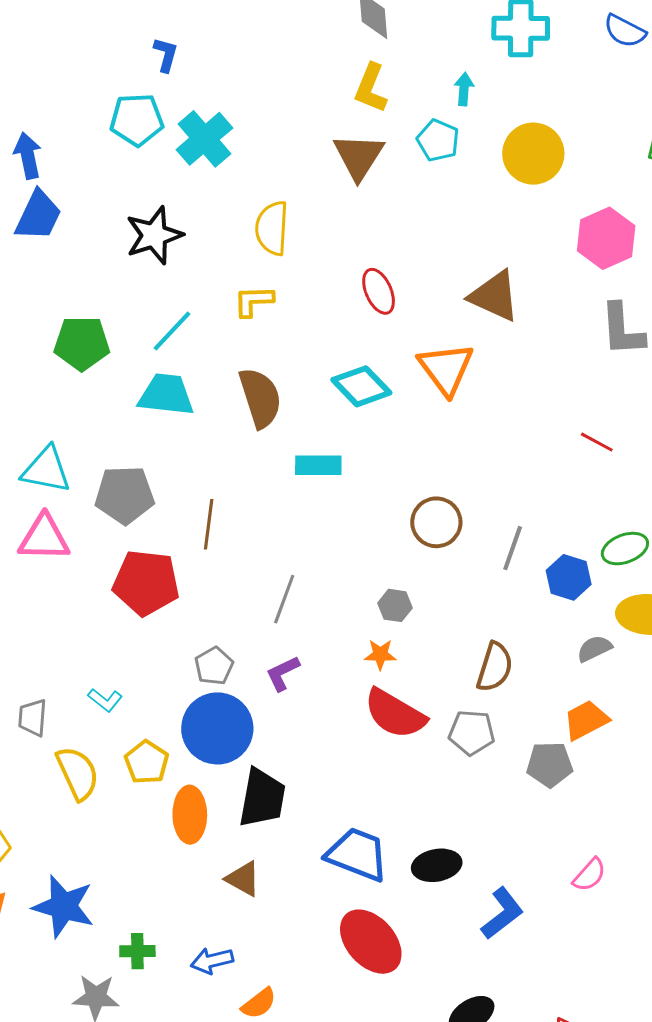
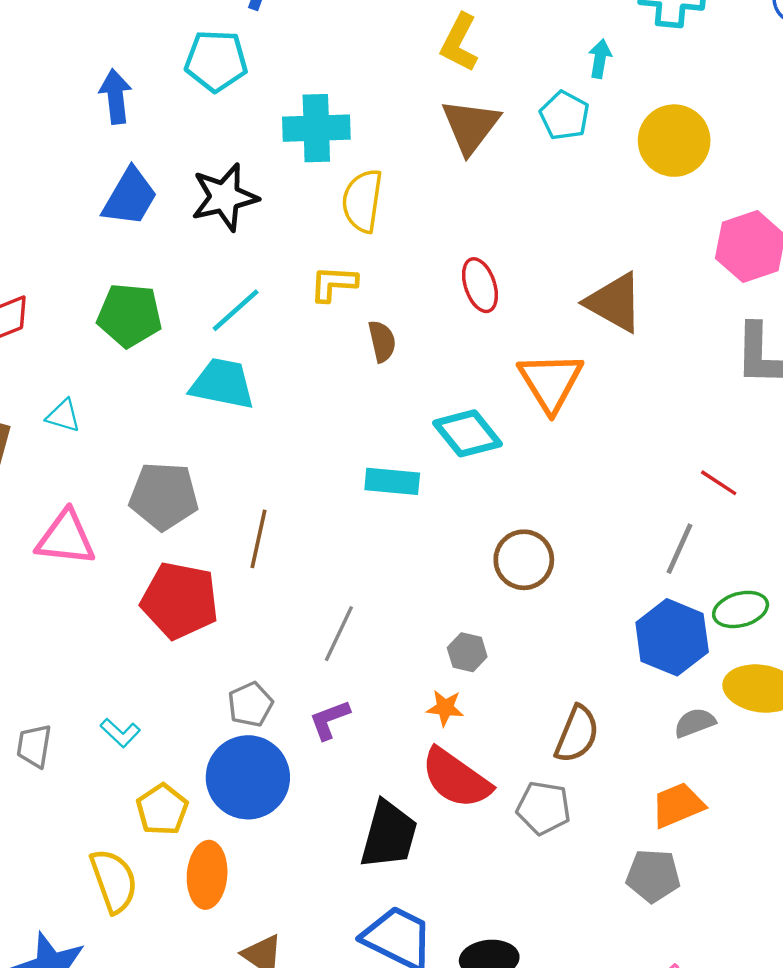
yellow L-shape: (371, 88) -> (459, 43), moved
cyan cross: (204, 139) -> (316, 128), moved, turned 34
blue arrow: (28, 156) -> (116, 96), moved
blue trapezoid: (38, 216) -> (130, 197), moved
cyan diamond: (361, 386) -> (468, 433), moved
brown semicircle: (260, 398) -> (382, 341), moved, size x0.6
cyan triangle: (46, 470) -> (63, 416), moved, size x0.6
gray line: (513, 548) -> (679, 549), moved
blue hexagon: (569, 577) -> (672, 637), size x1.4
gray pentagon: (550, 764) -> (653, 876), moved
yellow semicircle: (78, 773) -> (114, 881), moved
black trapezoid: (262, 798) -> (389, 835), moved

